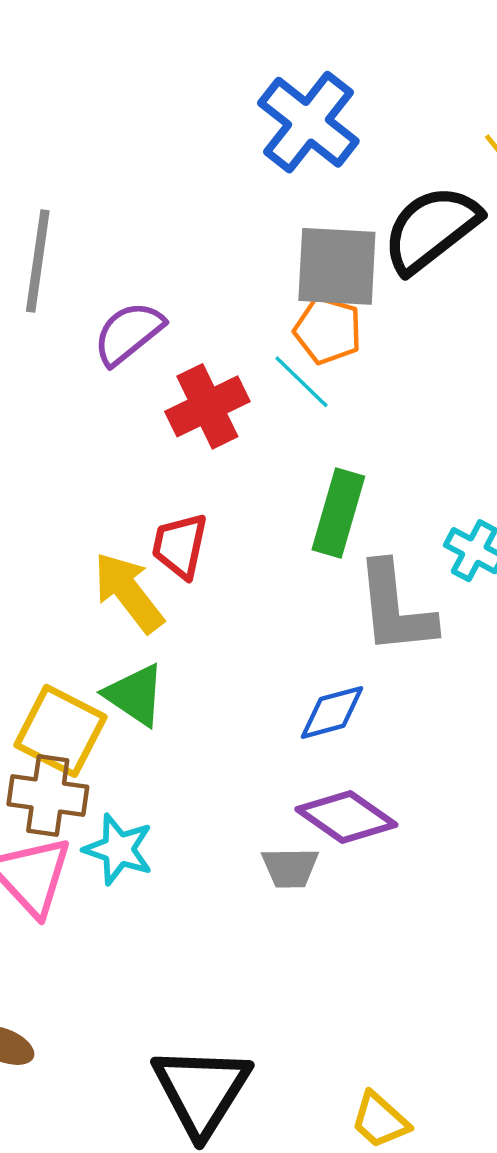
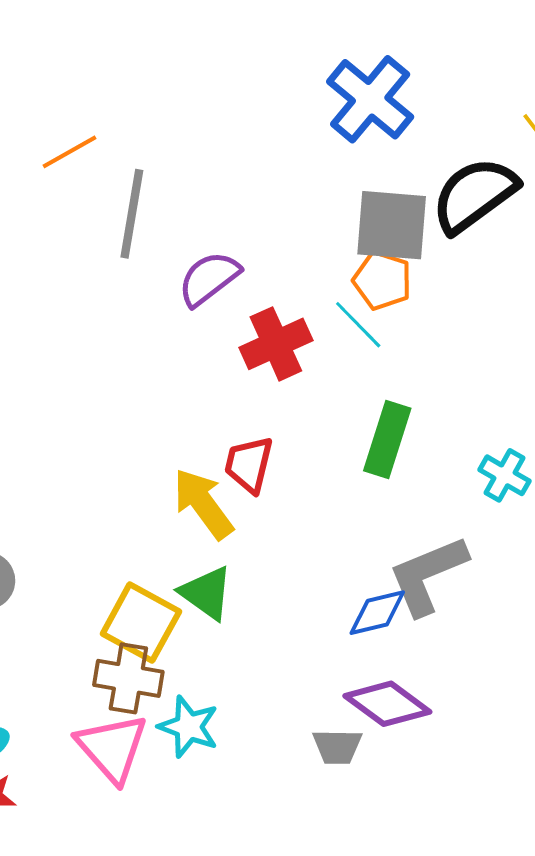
gray L-shape: (395, 608) -> (428, 575), moved, turned 72

